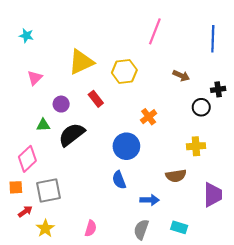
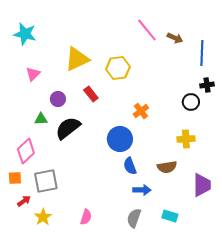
pink line: (155, 31) -> (147, 30), turned -60
cyan star: (26, 36) -> (25, 34), size x1.6
blue line: (213, 39) -> (202, 53), moved
brown arrow: (181, 76) -> (175, 38), moved
blue semicircle: (119, 180) -> (130, 166), moved

